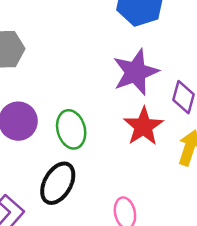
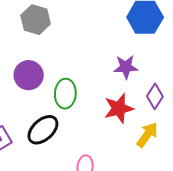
purple star: (136, 72) -> (126, 67), size x0.7

